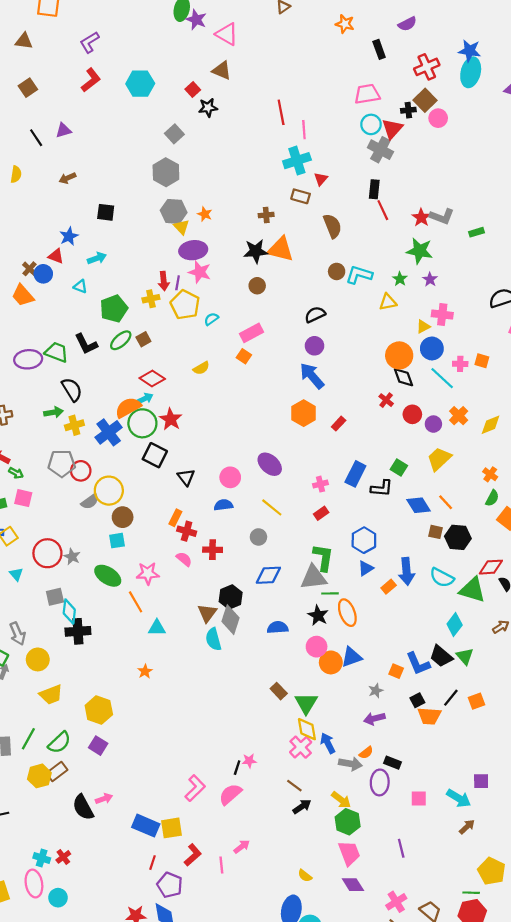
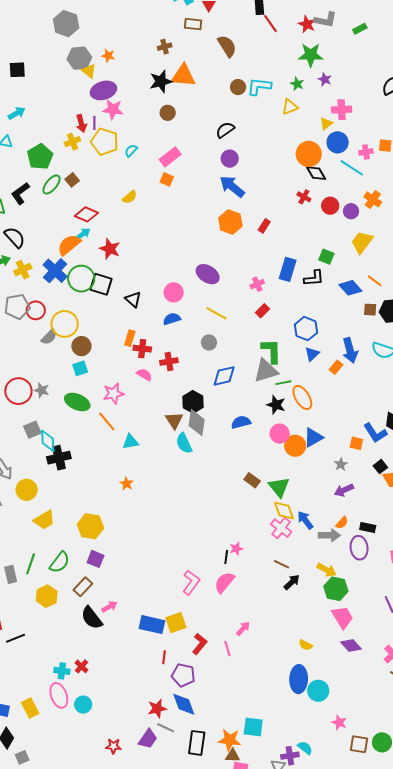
black L-shape: (86, 344) -> (20, 193), turned 90
green circle: (142, 423) -> (81, 279), moved
brown rectangle: (57, 771) -> (83, 587), moved

